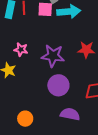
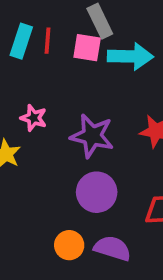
orange circle: (25, 119) -> (69, 245), moved

